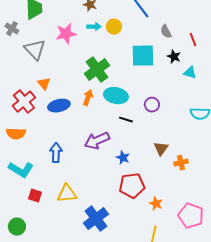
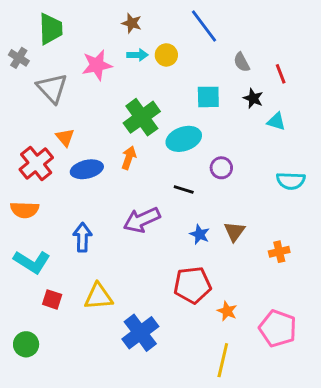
cyan square: (143, 56) -> (208, 97), size x0.7
cyan ellipse: (116, 96) -> (184, 139), moved, turned -30
blue star: (123, 158) -> (200, 234), moved
orange cross: (181, 163) -> (279, 252), moved

